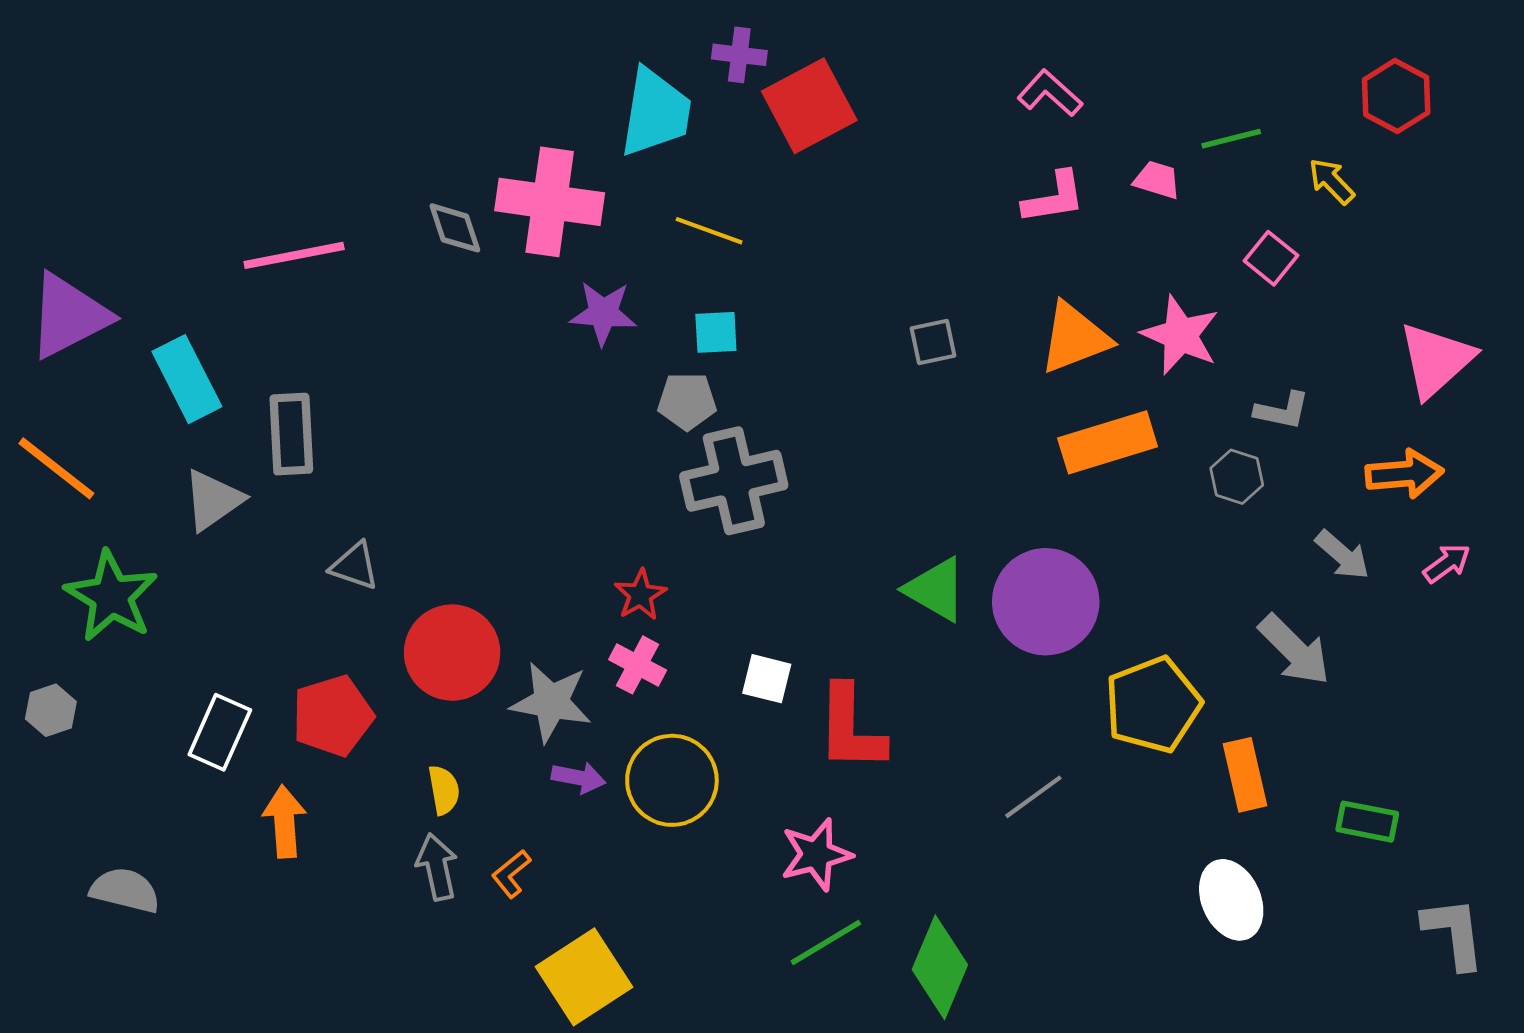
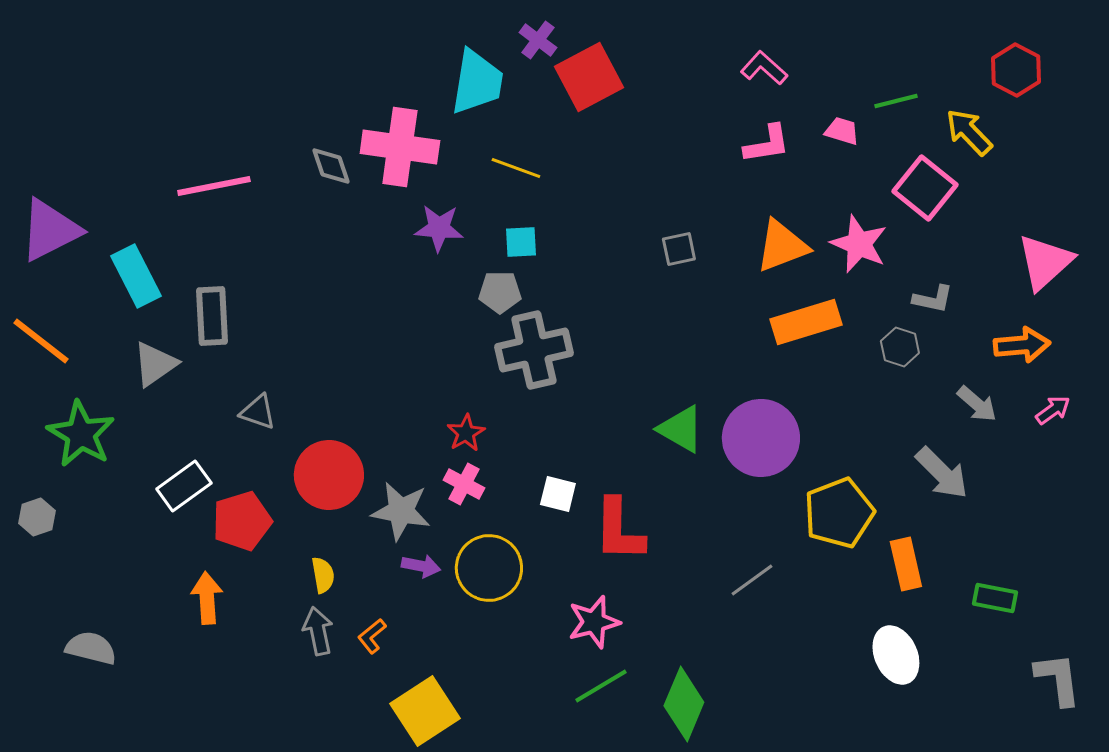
purple cross: (739, 55) -> (538, 40), turned 30
yellow arrow: (1332, 181) -> (969, 132), size x1.4
pink square: (1271, 258) -> (925, 188), size x1.6
white rectangle: (220, 732) -> (184, 486), moved, turned 30

